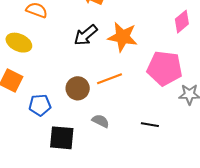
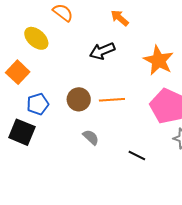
orange star: (123, 37) -> (158, 60), moved
blue pentagon: (40, 105) -> (38, 104), turned -30
black square: (62, 138) -> (22, 132), moved

